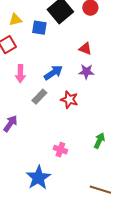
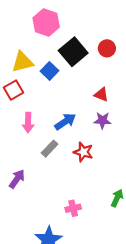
yellow triangle: (15, 20) -> (23, 62), size x1.5
blue square: (39, 28) -> (50, 71), turned 35
pink cross: (60, 150) -> (73, 208), turned -32

